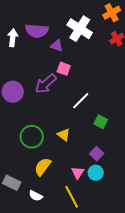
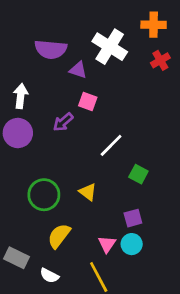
orange cross: (112, 13) -> (154, 25), turned 30
white arrow: (13, 38) -> (21, 96), moved
purple arrow: (46, 84) -> (63, 122), size x0.7
purple square: (97, 154) -> (133, 218), turned 32

